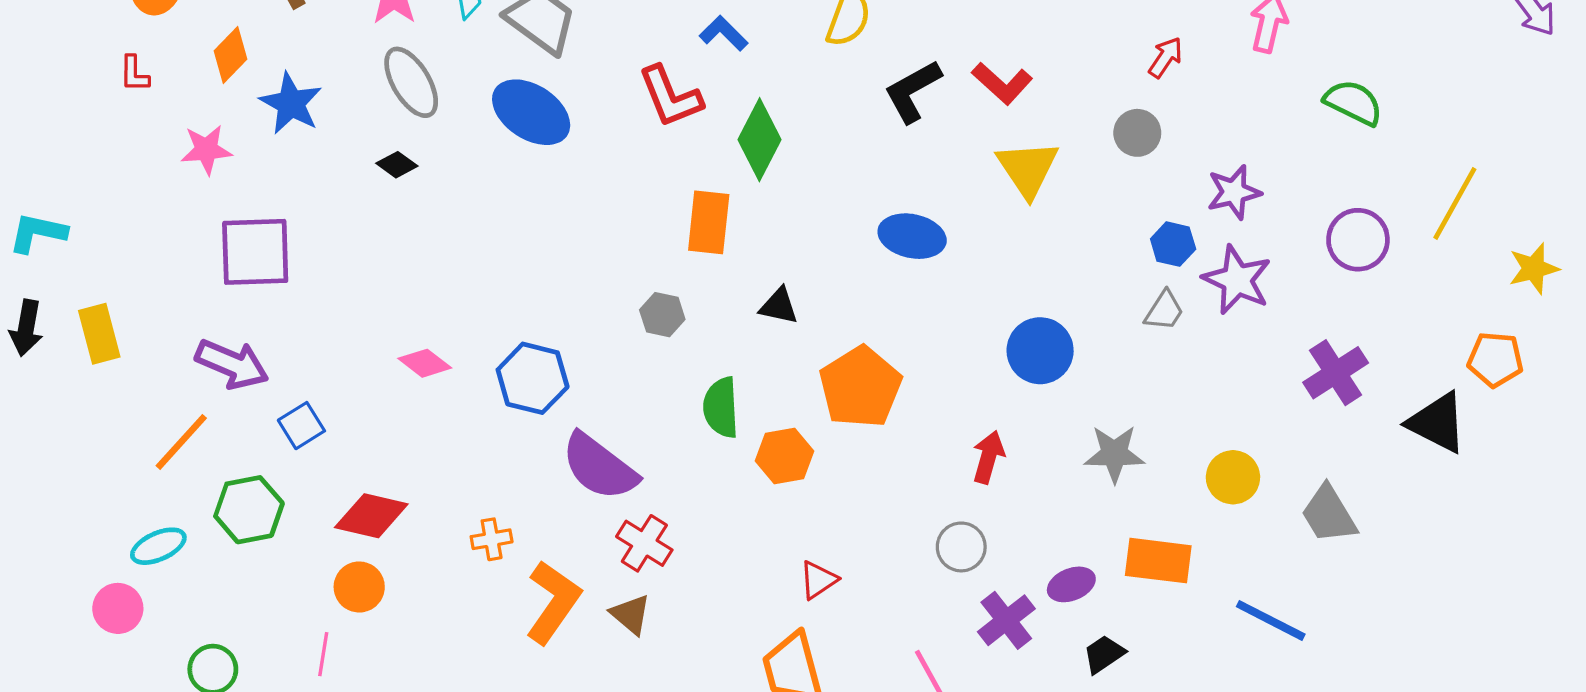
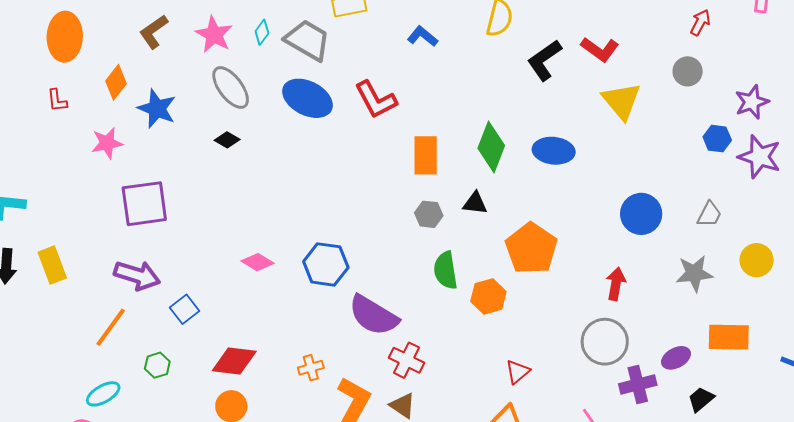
red L-shape: (670, 97) -> (376, 100), moved
green diamond: (759, 140) -> (491, 147), moved
gray trapezoid: (1164, 311) -> (709, 214), moved
gray hexagon: (662, 315) -> (429, 214), moved
yellow circle: (1233, 477) -> (757, 260), moved
green hexagon: (249, 510) -> (157, 365), size x0.6
gray circle: (961, 547) -> (605, 342), size x1.5
purple cross: (1006, 620) -> (638, 385), turned 30

